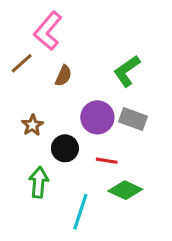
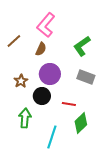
pink L-shape: (48, 31) -> (46, 25), moved
purple circle: (97, 117) -> (50, 74), moved
green diamond: (125, 190) -> (81, 123), turned -70

